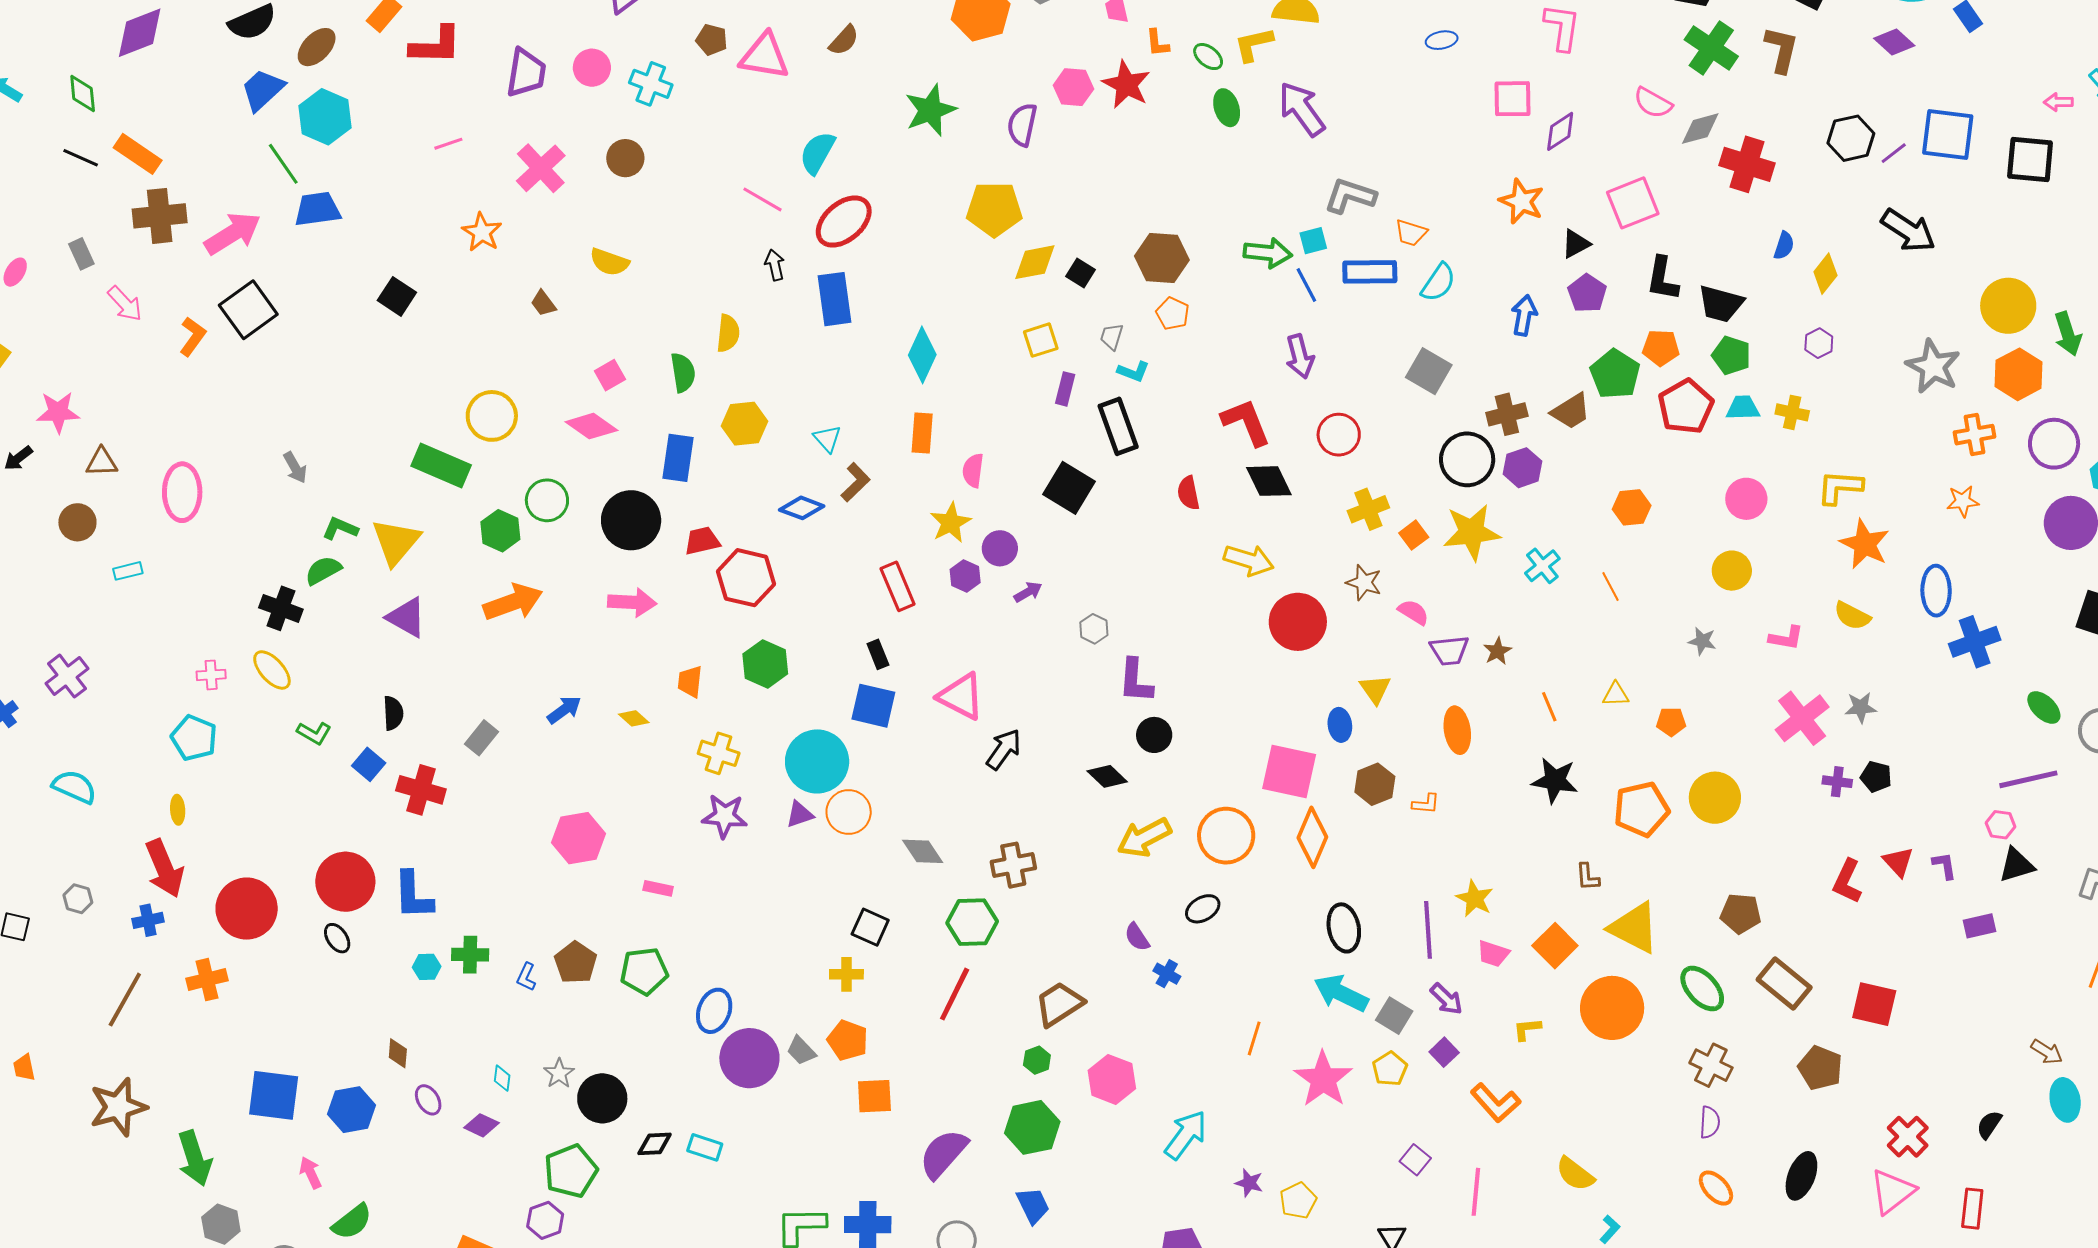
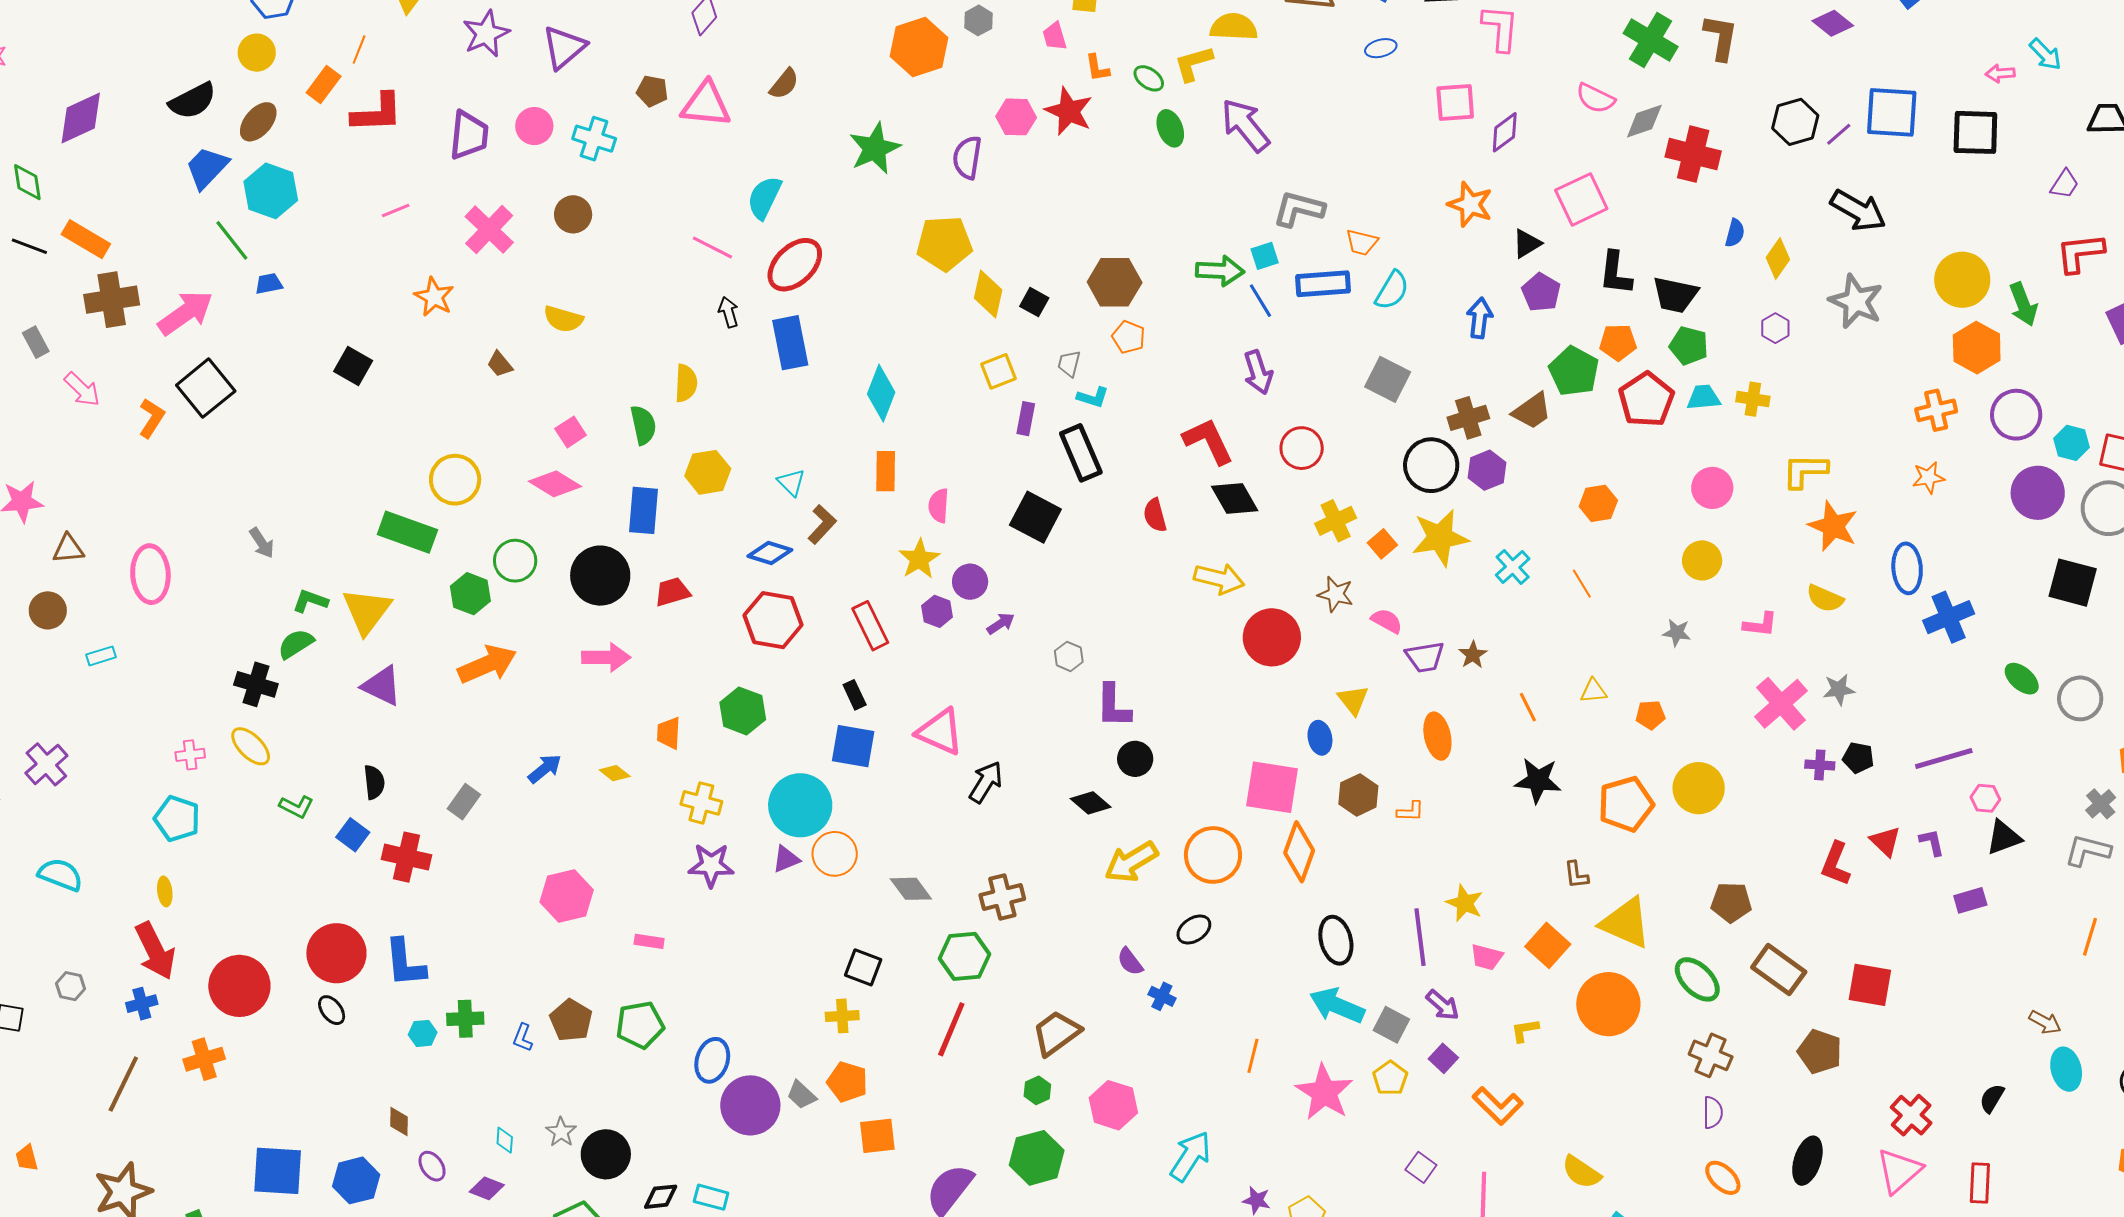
blue trapezoid: (317, 209) -> (269, 284), size x0.6
yellow diamond: (1035, 262) -> (988, 294), turned -63
gray star: (1933, 366) -> (1856, 301), moved
red hexagon: (746, 578) -> (773, 620), moved
purple line: (2028, 779) -> (1944, 758), moved

